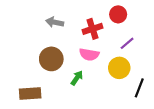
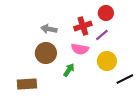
gray arrow: (55, 22) -> (49, 29), moved
purple line: (127, 43) -> (102, 35), moved
black line: (139, 88) -> (125, 79), turned 42

